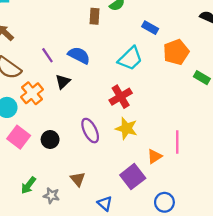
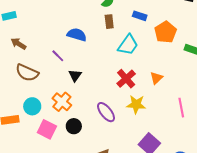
brown rectangle: (95, 16) -> (109, 22), moved
blue semicircle: (79, 55) -> (77, 35), moved
orange cross: (32, 93) -> (62, 102), moved
orange triangle: (155, 156) -> (156, 78), moved

